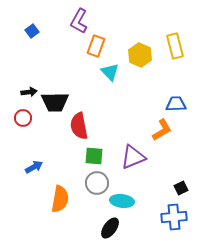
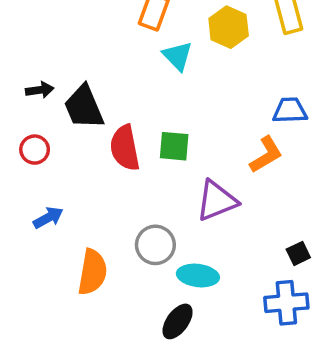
black trapezoid: (55, 102) -> (84, 107), turned 68
red circle: (23, 118) -> (35, 150), moved
green square: (94, 156) -> (174, 146), moved

